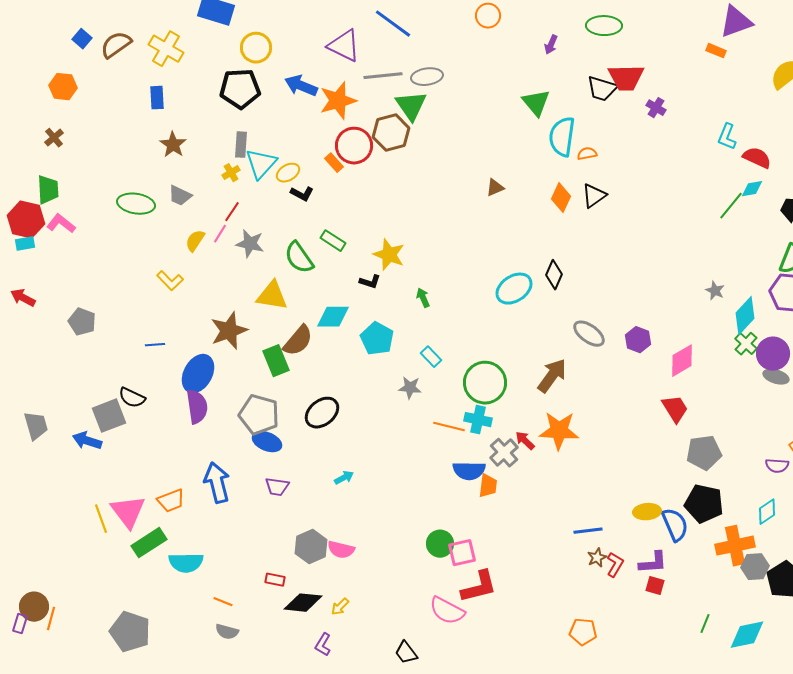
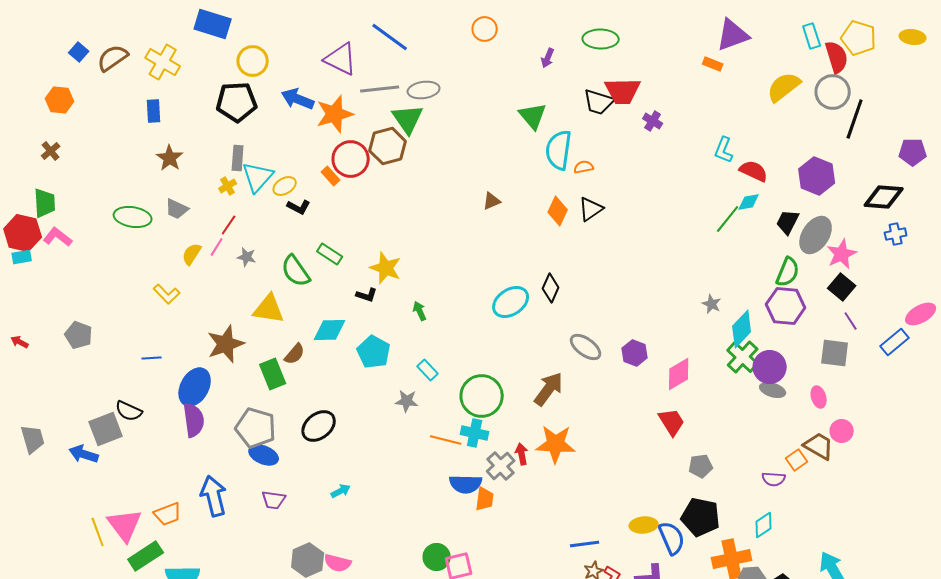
gray star: (250, 244) -> (247, 257), size x0.7
red arrow: (23, 298) -> (20, 342), moved, size x0.7
brown semicircle: (298, 341) -> (295, 354), size x0.7
green cross: (746, 344) -> (743, 357), size x1.4
red arrow: (525, 441) -> (522, 454), turned 35
gray pentagon: (704, 453) -> (701, 466), size x0.7

